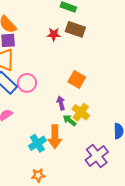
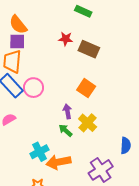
brown rectangle: (75, 29) -> (89, 49), moved
green arrow: (69, 120) -> (66, 130), moved
orange arrow: (55, 137) -> (58, 162), moved, turned 75

